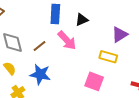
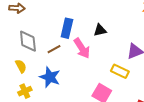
blue rectangle: (55, 14) -> (67, 28), moved

